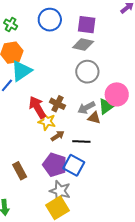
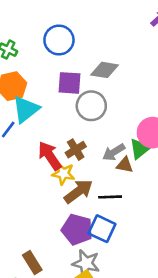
purple square: (87, 25) -> (70, 83), moved
gray circle: (87, 72) -> (91, 106), moved
brown cross: (57, 104) -> (76, 150), turned 35
brown arrow: (58, 136) -> (78, 191), size x1.6
brown rectangle: (20, 171) -> (32, 262), moved

